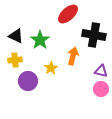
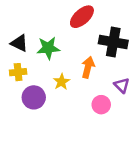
green star: (40, 40) -> (48, 48), turned 30
purple triangle: (101, 71) -> (122, 85), turned 32
pink circle: (101, 89) -> (101, 105), moved

